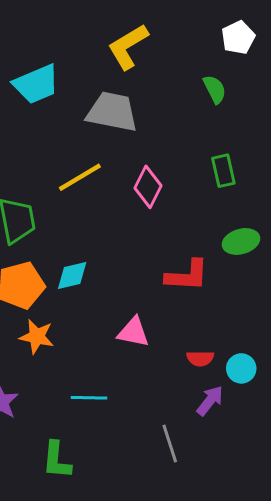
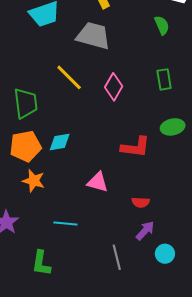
yellow line: (80, 177) -> (69, 77), turned 72
cyan circle: (241, 368) -> (165, 254), moved

